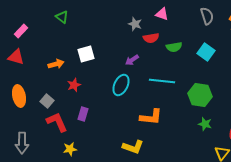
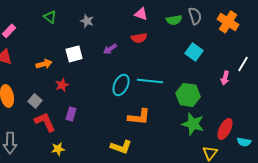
pink triangle: (162, 14) -> (141, 14), moved
gray star: (135, 24) -> (87, 21), moved
green semicircle: (174, 47) -> (174, 20), moved
purple arrow: (132, 60) -> (110, 49), moved
cyan ellipse: (121, 85) -> (121, 85), moved
green star: (205, 124) -> (193, 124), size x1.6

